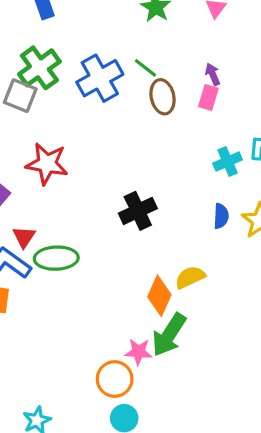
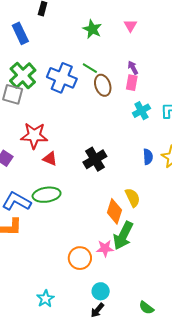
blue cross: (100, 78) -> (62, 78), turned -32
cyan cross: (228, 161) -> (141, 111), moved
red triangle: (24, 237) -> (50, 159), moved, turned -35
yellow semicircle: (190, 277) -> (133, 198), turned 96
orange circle: (115, 379) -> (80, 258), moved

